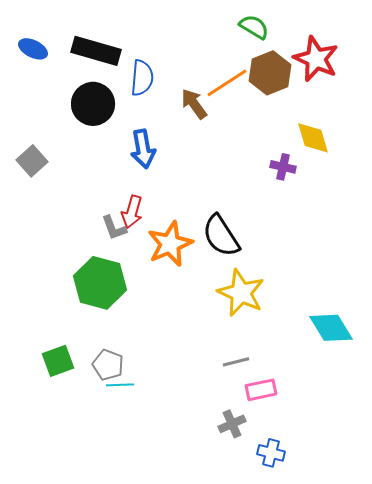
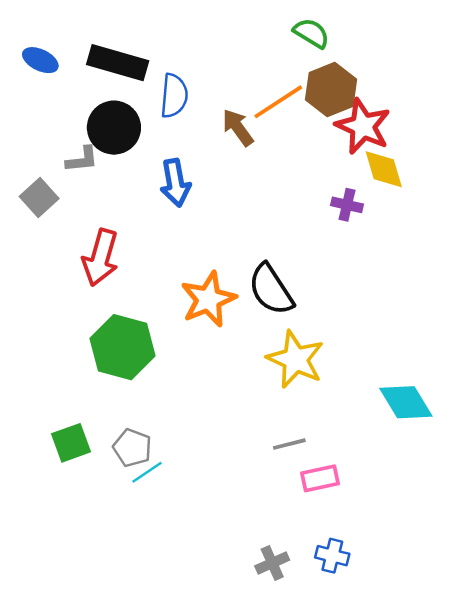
red star: (316, 59) -> (363, 126), moved
red arrow: (132, 212) -> (100, 258), moved, size x1.4
gray L-shape: (114, 228) -> (82, 159), moved, turned -76
cyan line: (120, 385) -> (147, 472), turned -32
gray cross: (232, 424) -> (272, 563), moved

